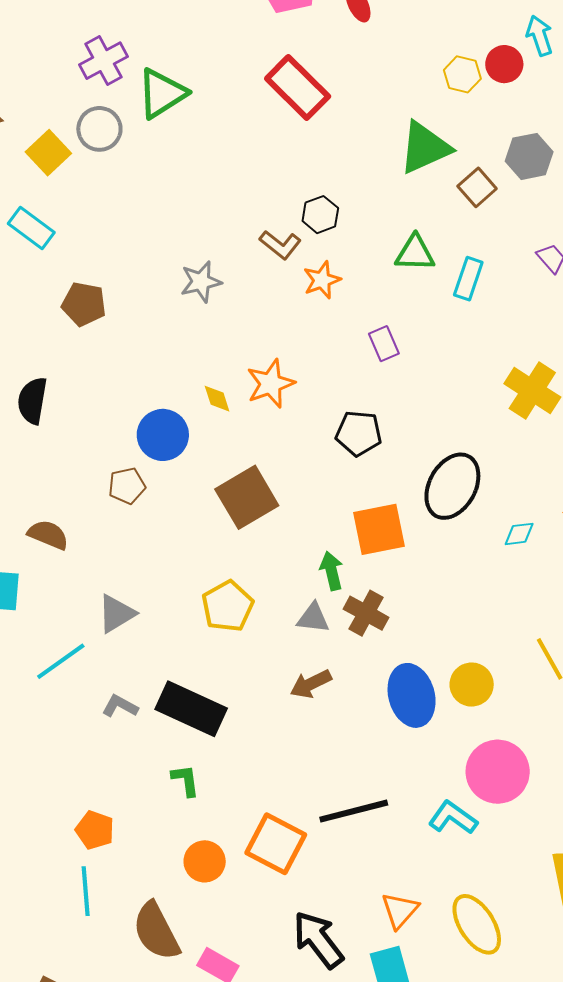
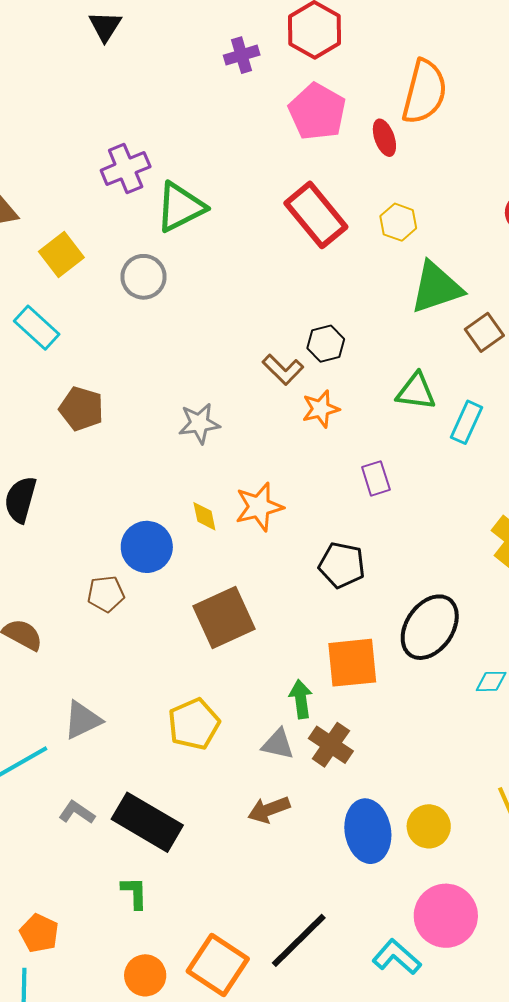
yellow hexagon: (462, 74) -> (398, 222), moved
gray circle: (99, 129) -> (144, 277), moved
gray star: (201, 282) -> (199, 423), moved
black line: (354, 811) -> (299, 940), turned -36

